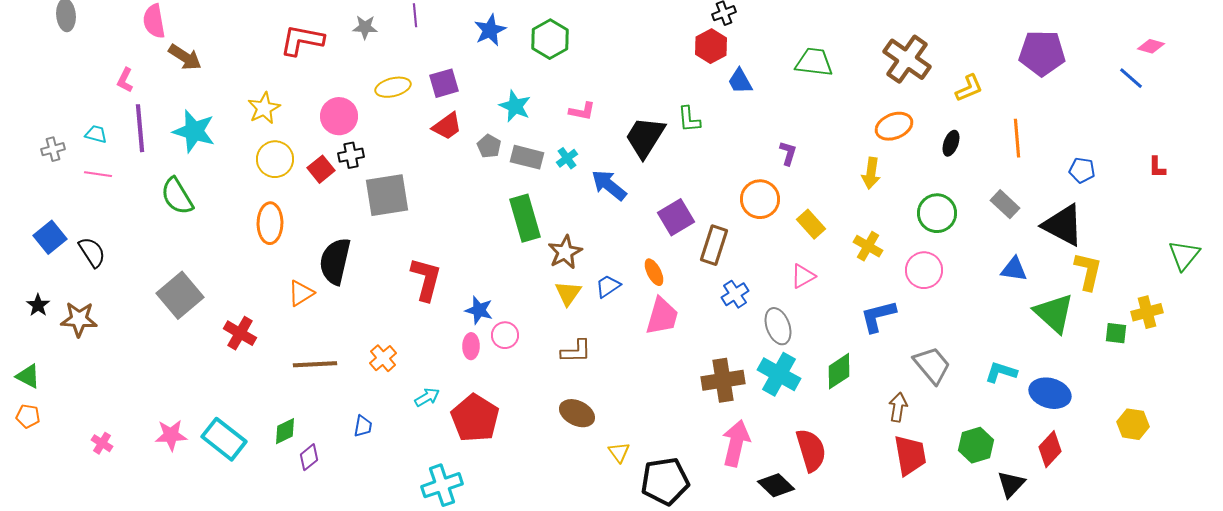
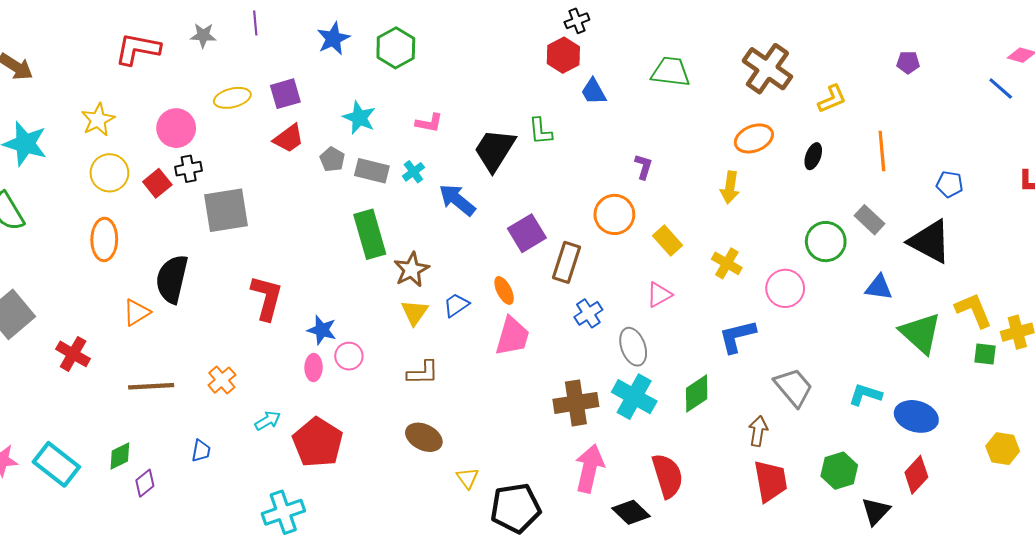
purple pentagon: (1042, 53) -> (908, 62), size x0.5
green circle: (937, 213) -> (826, 242), moved
yellow L-shape: (1088, 271) -> (974, 310), moved, turned -36

